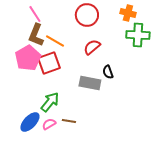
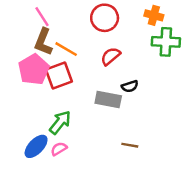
black semicircle: (108, 72) -> (130, 86), turned -88
brown line: (69, 121) -> (130, 145), moved

